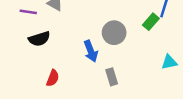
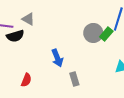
gray circle: (114, 33) -> (93, 33), moved
black semicircle: (39, 39) -> (15, 36), moved

